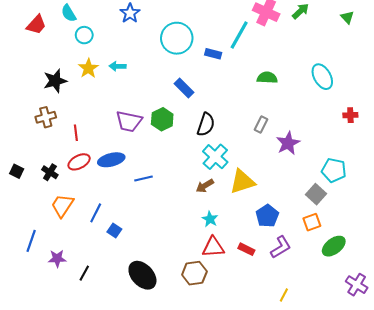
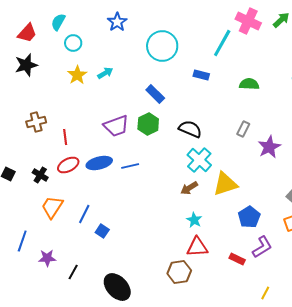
cyan semicircle: (69, 13) -> (58, 22), turned 60
blue rectangle: (213, 54) -> (201, 75), moved
cyan arrow: (117, 66) -> (105, 73), turned 147
black star: (55, 81) -> (26, 65), moved
blue rectangle: (184, 88) -> (155, 94), moved
purple trapezoid: (129, 121) -> (116, 126), turned -32
black semicircle: (206, 124) -> (190, 129), turned -85
blue line: (143, 179) -> (130, 166), moved
red rectangle: (246, 249) -> (237, 259), moved
black ellipse: (142, 275) -> (117, 287), moved

